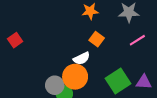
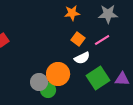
pink line: (137, 40) -> (102, 40), moved
white semicircle: (82, 58) -> (82, 58), moved

